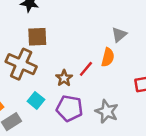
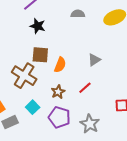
gray triangle: (119, 35) -> (94, 60), moved
orange semicircle: (108, 57) -> (60, 65), moved
red line: (86, 69) -> (85, 88), moved

